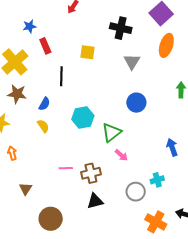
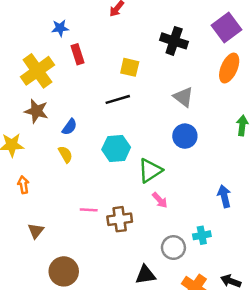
gray triangle: (132, 62) -> (183, 97), moved, turned -30
black line: (61, 76) -> (118, 99), moved, turned 66
black triangle: (95, 201) -> (145, 275), moved

